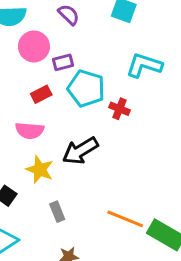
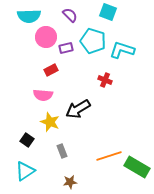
cyan pentagon: (86, 88) -> (93, 41), moved
orange line: (125, 219) -> (109, 156), turned -40

